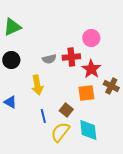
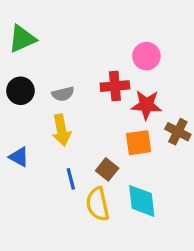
gray semicircle: (49, 59) -> (63, 94), moved
red star: (91, 69) -> (146, 105), turned -30
yellow semicircle: (60, 132) -> (98, 204), turned -50

